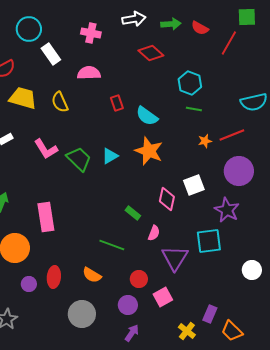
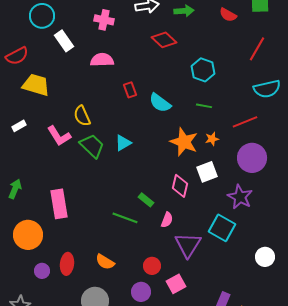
red semicircle: (200, 28) -> (228, 15), moved
red line: (229, 43) -> (257, 49), moved
yellow semicircle: (60, 102) -> (82, 116), moved
green line: (194, 109) -> (204, 106), moved
orange star: (205, 141) -> (212, 139), moved
orange star: (149, 151) -> (184, 142), moved
cyan square: (209, 241) -> (222, 228), turned 36
green line: (112, 245) -> (125, 218), moved

